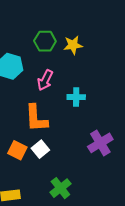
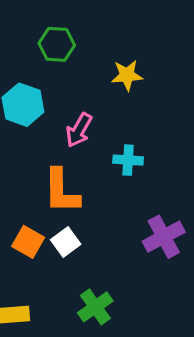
green hexagon: (45, 41) -> (57, 44), moved

